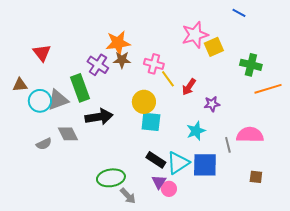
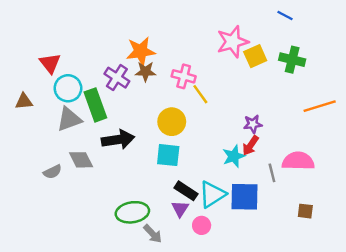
green cross: (251, 65) -> (292, 60), moved
red arrow: (189, 87) -> (250, 145), moved
cyan circle: (40, 101) -> (68, 88), moved
cyan square: (151, 122) -> (168, 155), moved
purple triangle: (159, 182) -> (180, 209), moved

